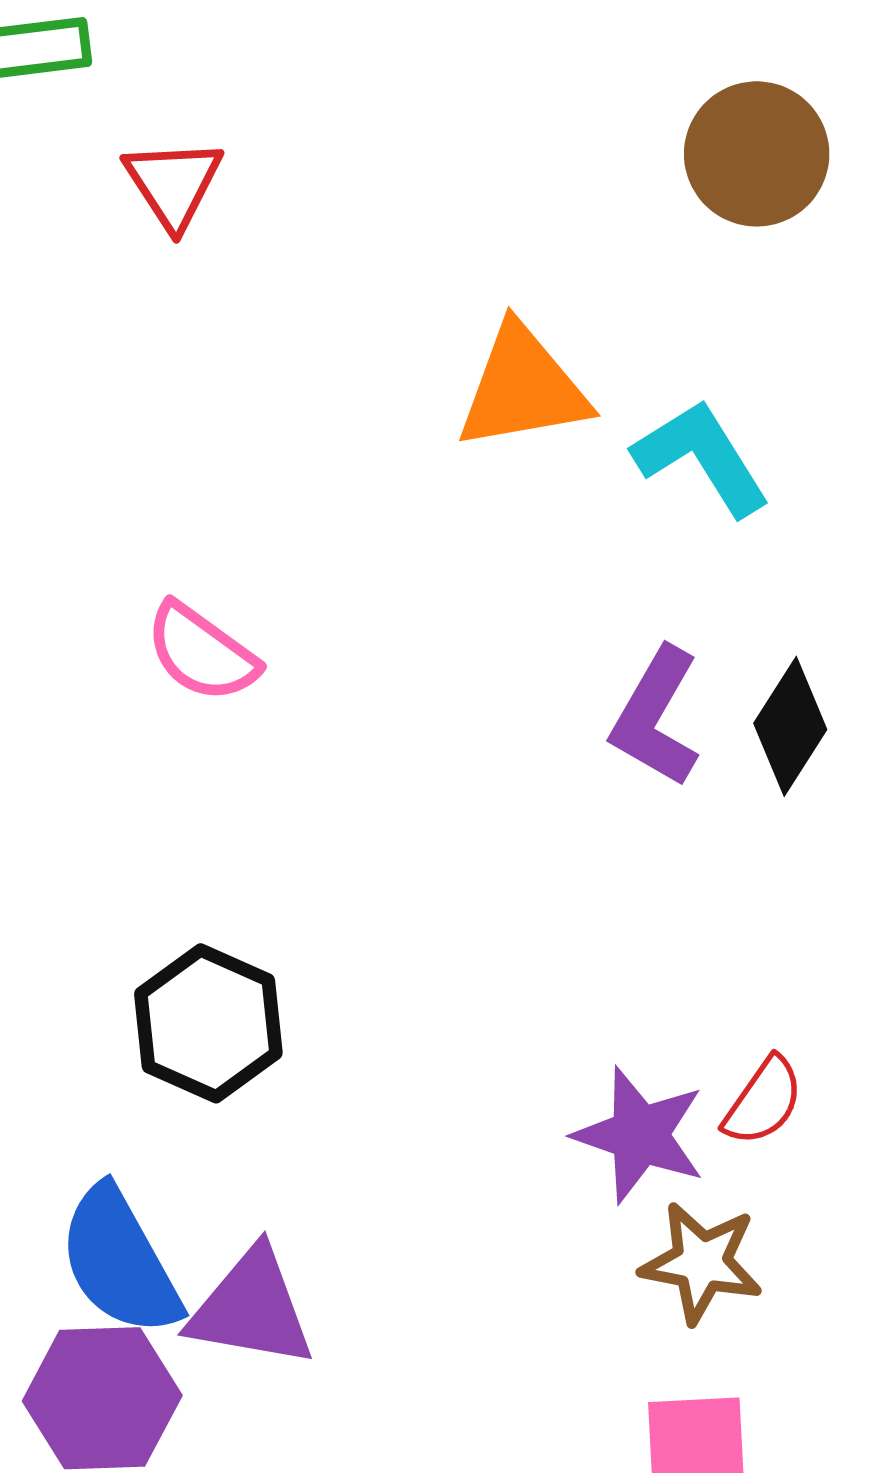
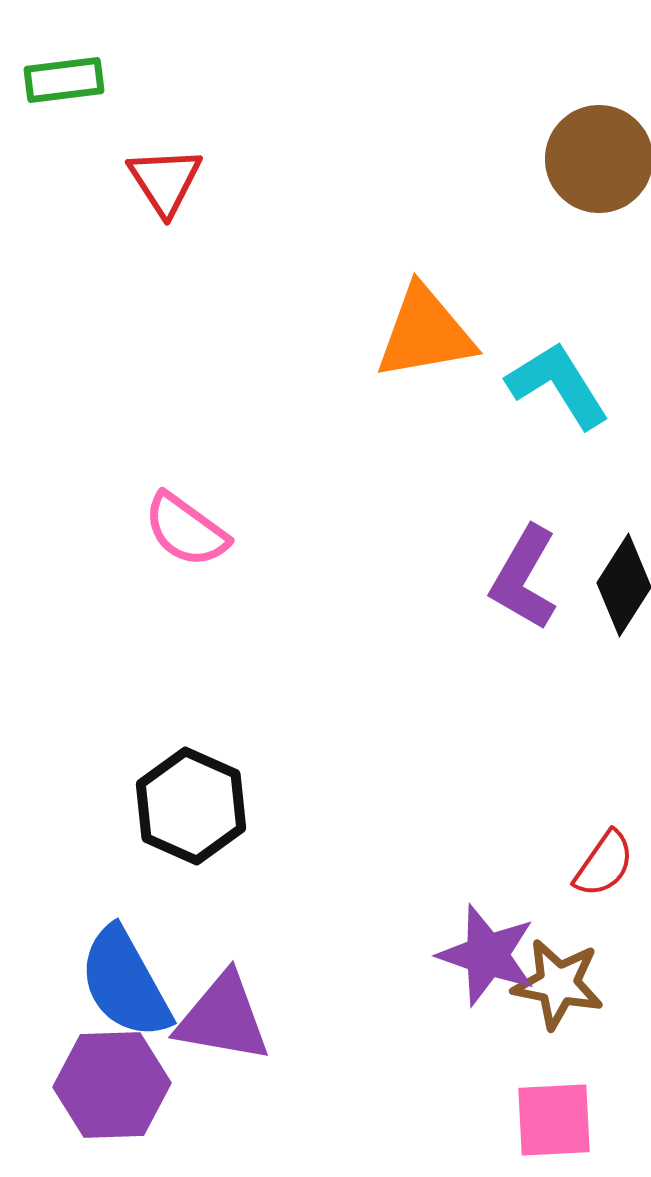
purple star: (640, 1135) -> (487, 955), moved

